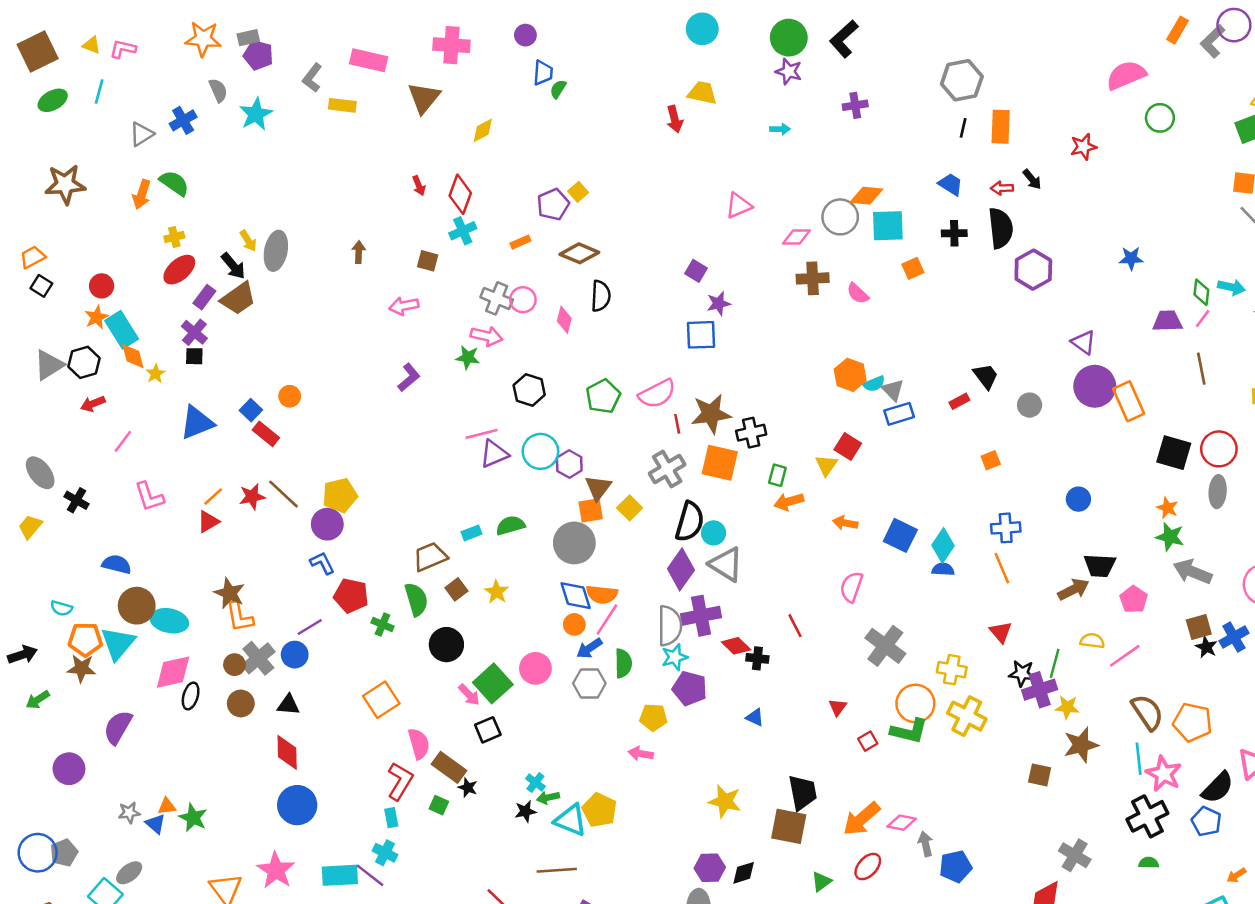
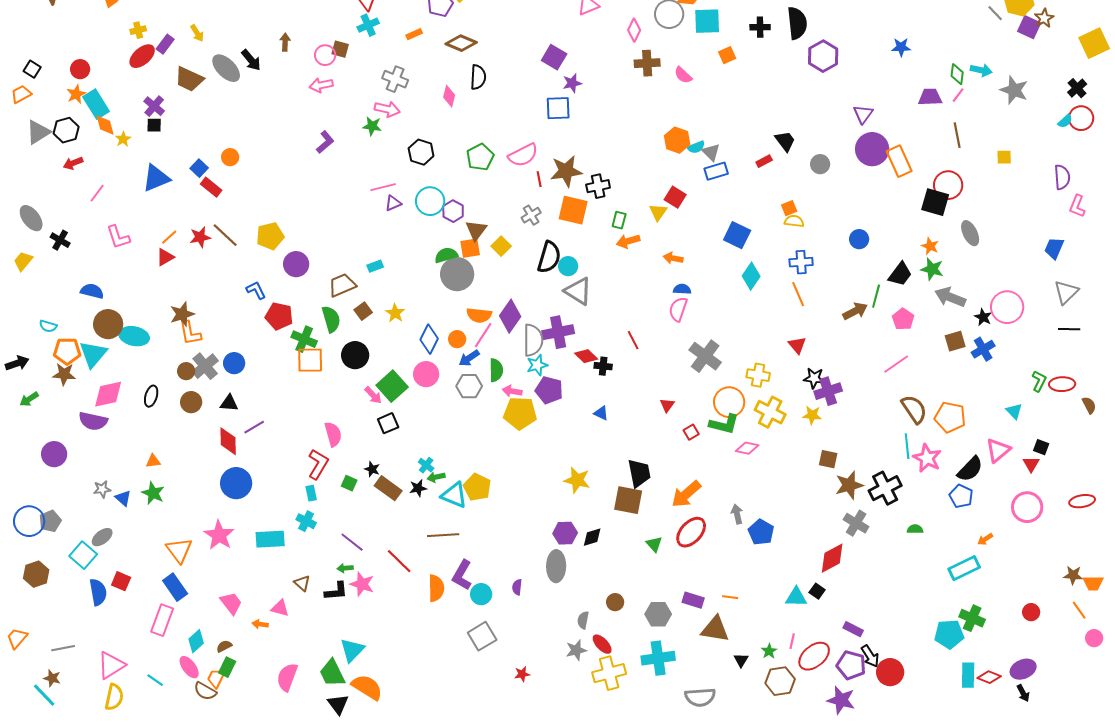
pink diamond: (796, 237) -> (634, 30), turned -65
gray ellipse: (276, 251) -> (226, 68), moved, turned -56
orange trapezoid: (33, 257) -> (21, 94), moved
black arrow: (233, 266) -> (251, 60), moved
purple square: (696, 271) -> (554, 57), size x1.4
purple rectangle: (204, 297) -> (165, 44), moved
brown trapezoid: (238, 298) -> (189, 79), turned 60
pink circle: (523, 300) -> (325, 55), moved
purple triangle: (1083, 342) -> (863, 114), turned 30
red circle: (1219, 449) -> (948, 185), moved
purple triangle: (494, 454) -> (393, 203), size x0.7
gray cross: (667, 469) -> (531, 215), size x0.7
gray ellipse: (1218, 492) -> (970, 233), turned -30
purple circle: (327, 524) -> (296, 264), moved
green semicircle: (510, 525) -> (446, 255), moved
blue square: (900, 535) -> (737, 235), moved
black trapezoid: (1100, 566) -> (900, 274), moved, turned -56
purple diamond: (681, 569) -> (510, 316), moved
blue semicircle: (943, 569) -> (682, 289), moved
brown star: (229, 593) -> (182, 314), turned 30
blue diamond: (576, 596) -> (429, 339), moved, turned 44
green cross: (382, 624) -> (304, 339), size x1.4
purple line: (310, 627) -> (254, 427), moved
yellow semicircle: (1092, 641) -> (794, 221), moved
black star: (1206, 647) -> (983, 317), moved
green line: (1055, 663) -> (876, 296), moved
pink diamond: (173, 672) -> (108, 394), moved
orange square: (381, 700) -> (310, 360), moved, turned 32
yellow star: (1067, 707) -> (812, 415), moved
yellow pentagon: (653, 717) -> (520, 413), size x1.5
purple semicircle: (118, 727) -> (93, 421), turned -108
brown star: (1081, 745) -> (849, 485), moved
pink arrow: (641, 754) -> (512, 391), moved
brown rectangle: (449, 767) -> (388, 488), moved
orange triangle: (167, 806) -> (153, 461), moved
black cross: (1147, 816) -> (885, 488), moved
pink diamond: (902, 823) -> (747, 448), moved
red ellipse: (868, 867) -> (691, 532), size x1.4
blue pentagon: (956, 867) -> (761, 532), turned -30
purple line: (370, 875) -> (352, 542), moved
green triangle: (821, 882) -> (654, 544), turned -36

